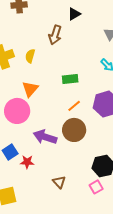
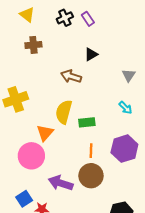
brown arrow: (55, 35) -> (71, 76), turned 90
yellow semicircle: (30, 56) -> (64, 112), moved, size x1.6
orange line: (74, 106) -> (91, 151), turned -48

